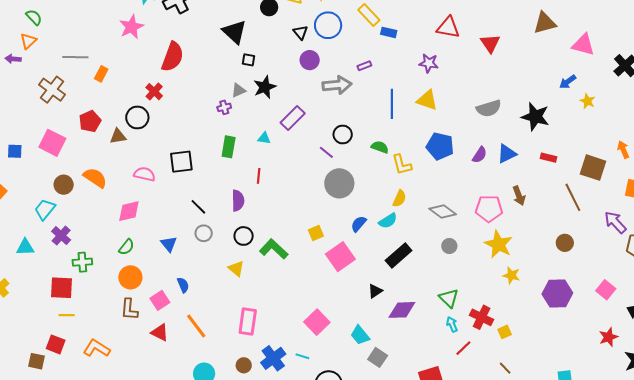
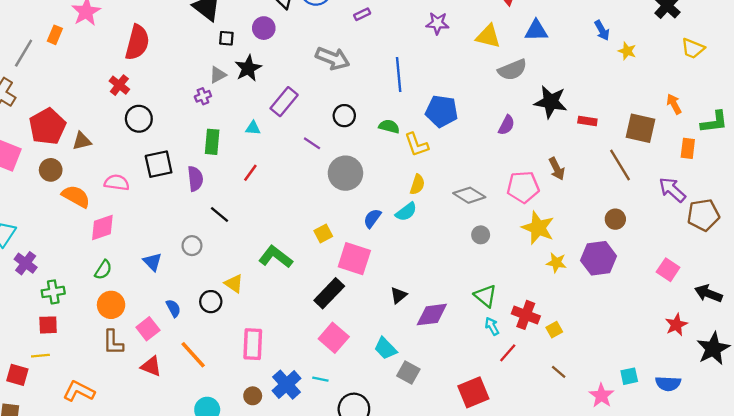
gray line: (75, 57) -> (24, 53), turned -55
purple circle: (310, 60) -> (264, 28), moved
purple rectangle: (364, 66) -> (362, 14), moved
orange rectangle: (101, 74) -> (55, 35), moved
blue arrow: (568, 82) -> (602, 30), turned -78
gray arrow: (337, 85) -> (333, 58), turned 32
yellow triangle: (427, 100) -> (488, 36), moved
black circle: (137, 117) -> (139, 119), moved
black star: (535, 117) -> (551, 102), moved
red pentagon: (90, 121) -> (47, 127), size x1.4
blue pentagon: (440, 146) -> (442, 111), moved
purple line: (326, 152) -> (312, 143), moved
blue triangle: (507, 154) -> (536, 31), moved, turned 30
red line: (259, 176) -> (250, 173), turned 35
orange semicircle: (95, 178) -> (76, 196), moved
brown circle: (64, 185) -> (51, 170), moved
purple semicircle: (238, 201) -> (195, 179), moved
black line: (198, 207) -> (220, 215), moved
black circle: (244, 236) -> (211, 302), moved
black rectangle: (399, 256) -> (329, 293), moved
pink square: (340, 257) -> (354, 259), turned -32
red square: (62, 288) -> (48, 325), moved, size x0.7
purple hexagon: (557, 293) -> (599, 258), moved
red square: (56, 344) -> (17, 375), moved

